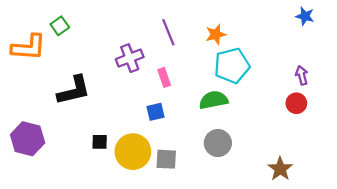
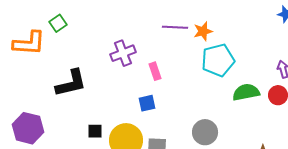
purple line: (168, 32) -> (175, 27), moved, turned -65
green semicircle: (214, 100) -> (246, 92), moved

